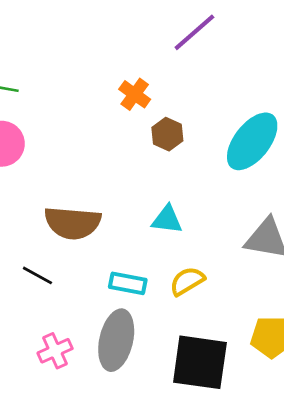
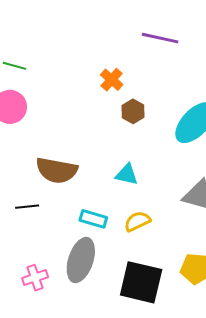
purple line: (194, 32) -> (160, 38), turned 48
black line: (37, 275) -> (27, 207), turned -40
pink cross: (55, 351) -> (35, 278), moved

